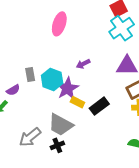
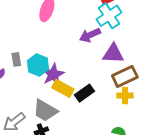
purple arrow: (83, 64) -> (90, 35), moved, size x1.5
yellow rectangle: (77, 102) -> (63, 88), size x1.5

